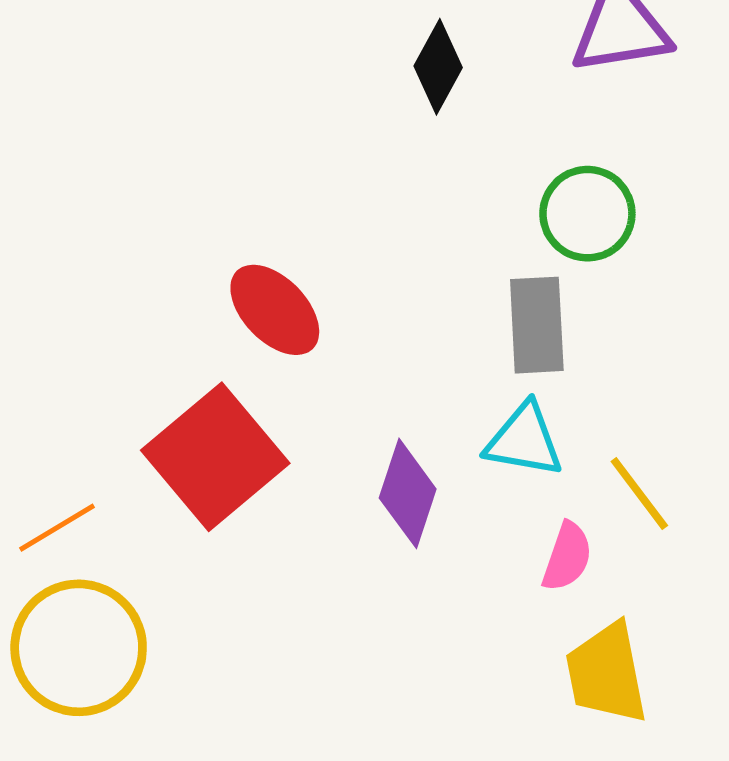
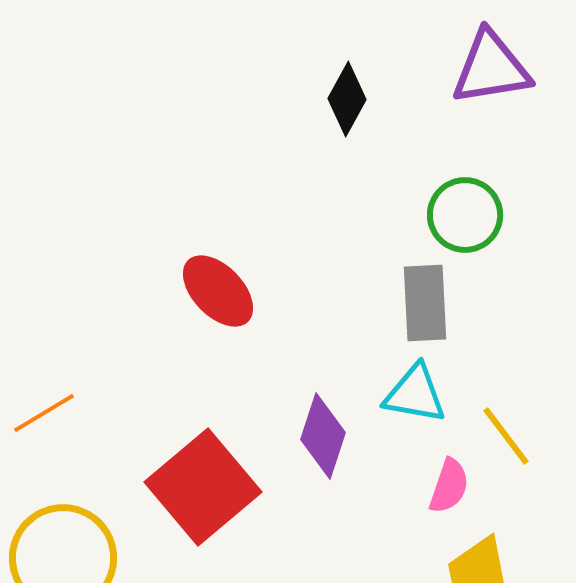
red square: (215, 457) -> (203, 487), moved
orange line: (57, 528) -> (44, 413), moved

